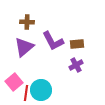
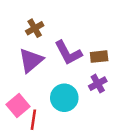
brown cross: (27, 22) -> (35, 28), turned -32
cyan circle: (41, 90) -> (64, 98), moved

